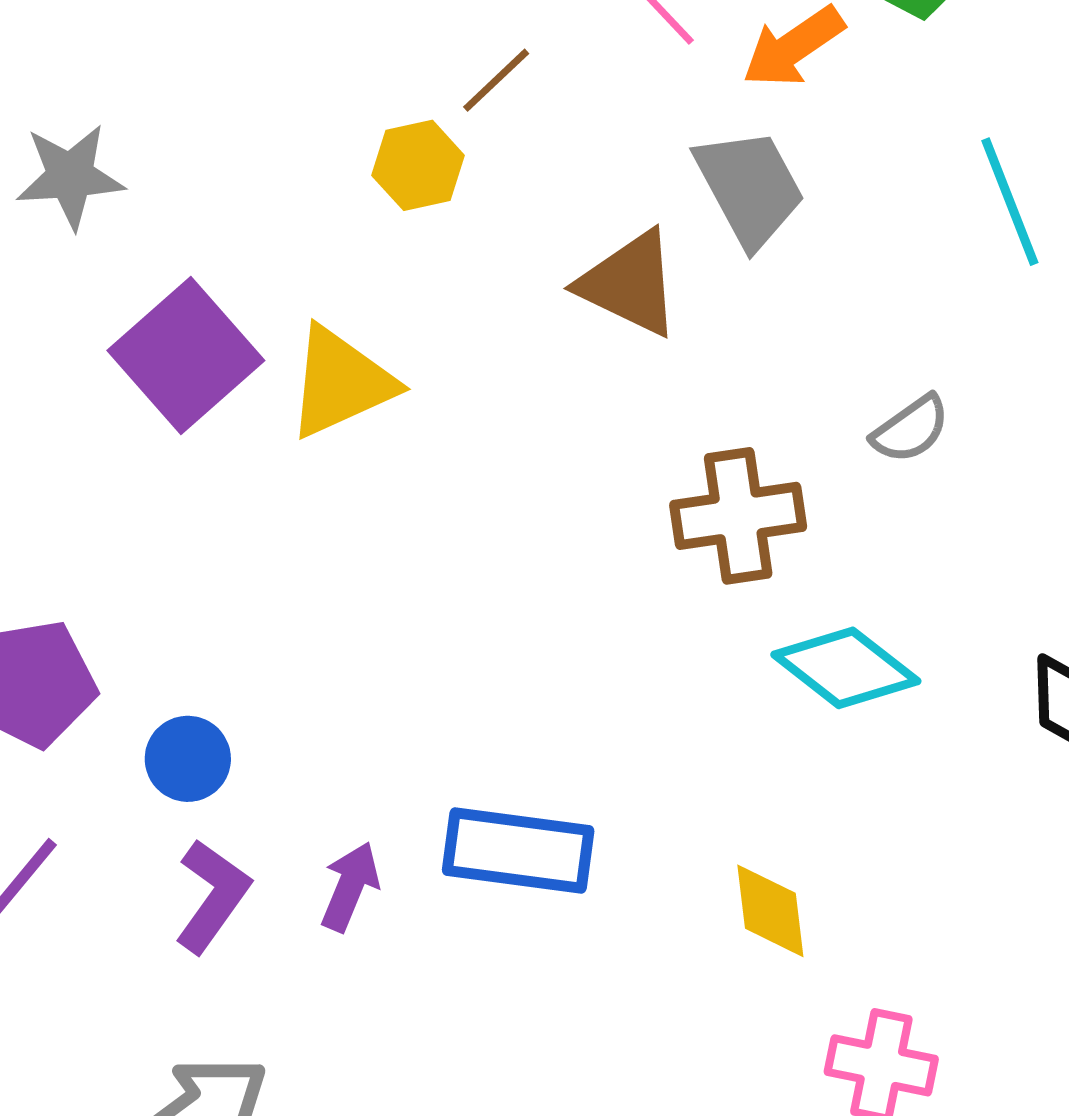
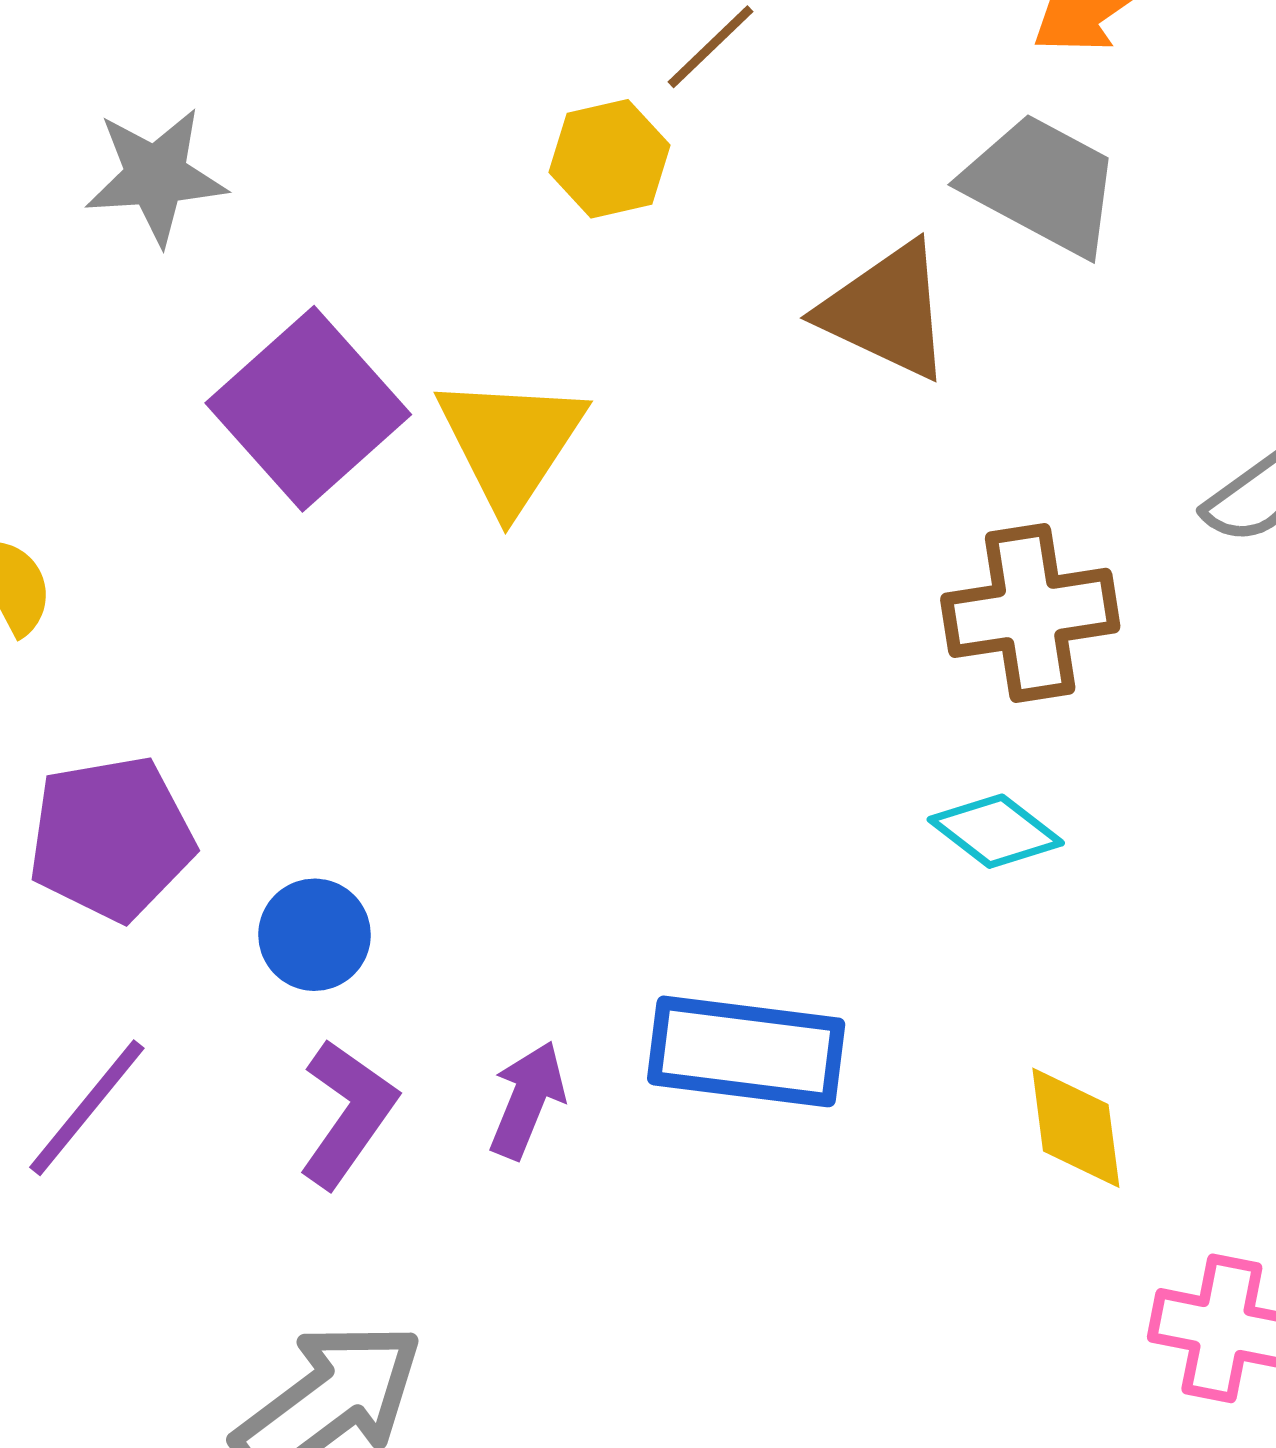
gray trapezoid: (750, 188) -> (1042, 185), turned -33
yellow triangle: (341, 382) -> (511, 442), turned -32
cyan diamond: (846, 668) -> (996, 831), moved, size x0.7

